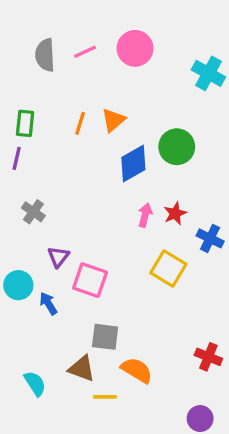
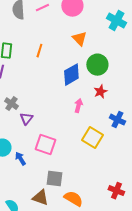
orange triangle: (113, 120) -> (79, 39), moved, turned -35
red star: (175, 213) -> (100, 92), moved
purple triangle: (58, 257) -> (26, 119), moved

